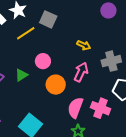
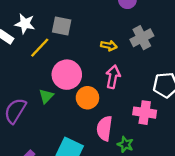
pink circle: (43, 61) -> (67, 75), size x1.6
gray cross: (111, 61) -> (142, 38), moved
pink semicircle: (75, 108) -> (104, 128), moved

